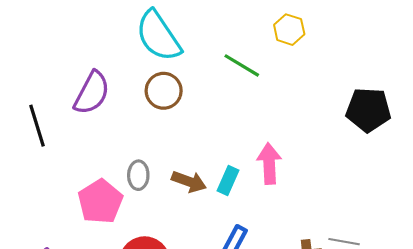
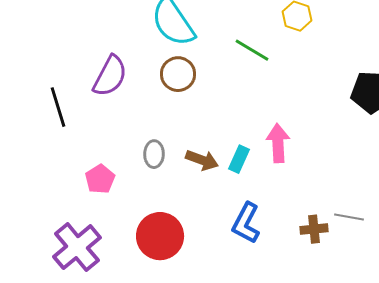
pink pentagon: (100, 202) -> (100, 179), moved, size x0.7

